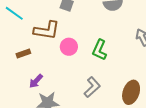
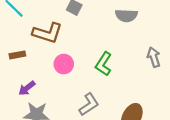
pink circle: (69, 47) -> (64, 64), moved

